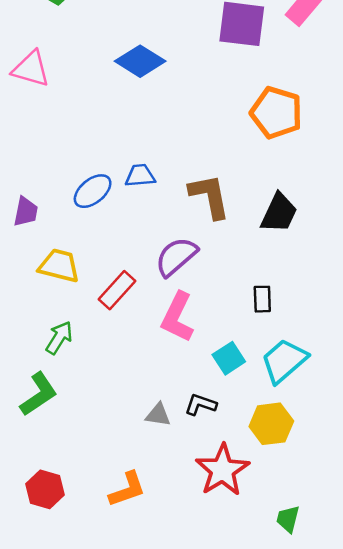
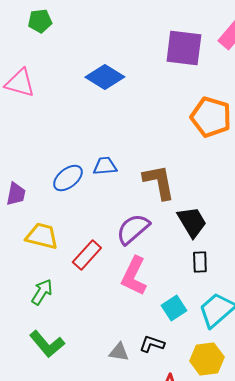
black trapezoid: (279, 213) -> (192, 222), moved, turned -56
green L-shape: (39, 394) -> (47, 344), moved, turned 84

